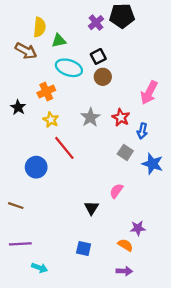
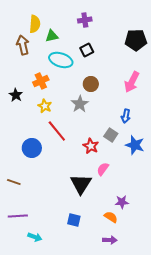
black pentagon: (122, 16) -> (136, 40), moved
purple cross: (96, 23) -> (85, 20), turned 32
brown arrow: (26, 51) -> (23, 45), turned -132
brown circle: (103, 77) -> (91, 84), moved
red star: (121, 117) -> (91, 146), moved
black triangle: (91, 208) -> (81, 184), size x1.6

